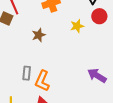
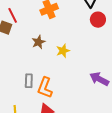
yellow star: (77, 26) -> (63, 51), moved

